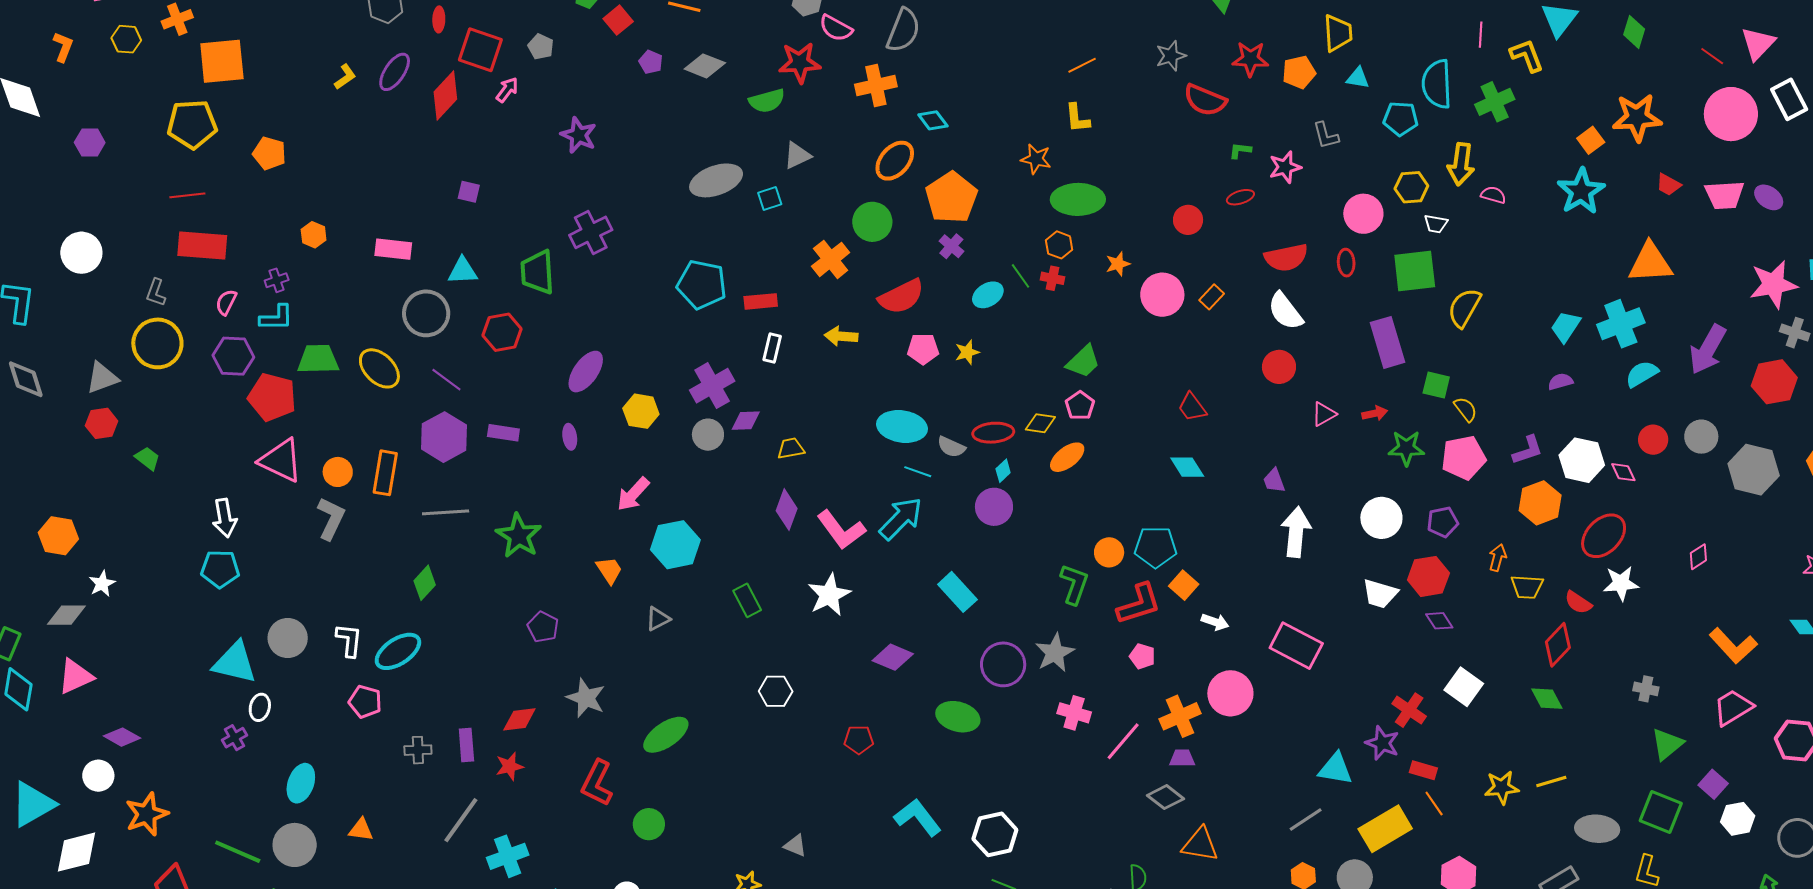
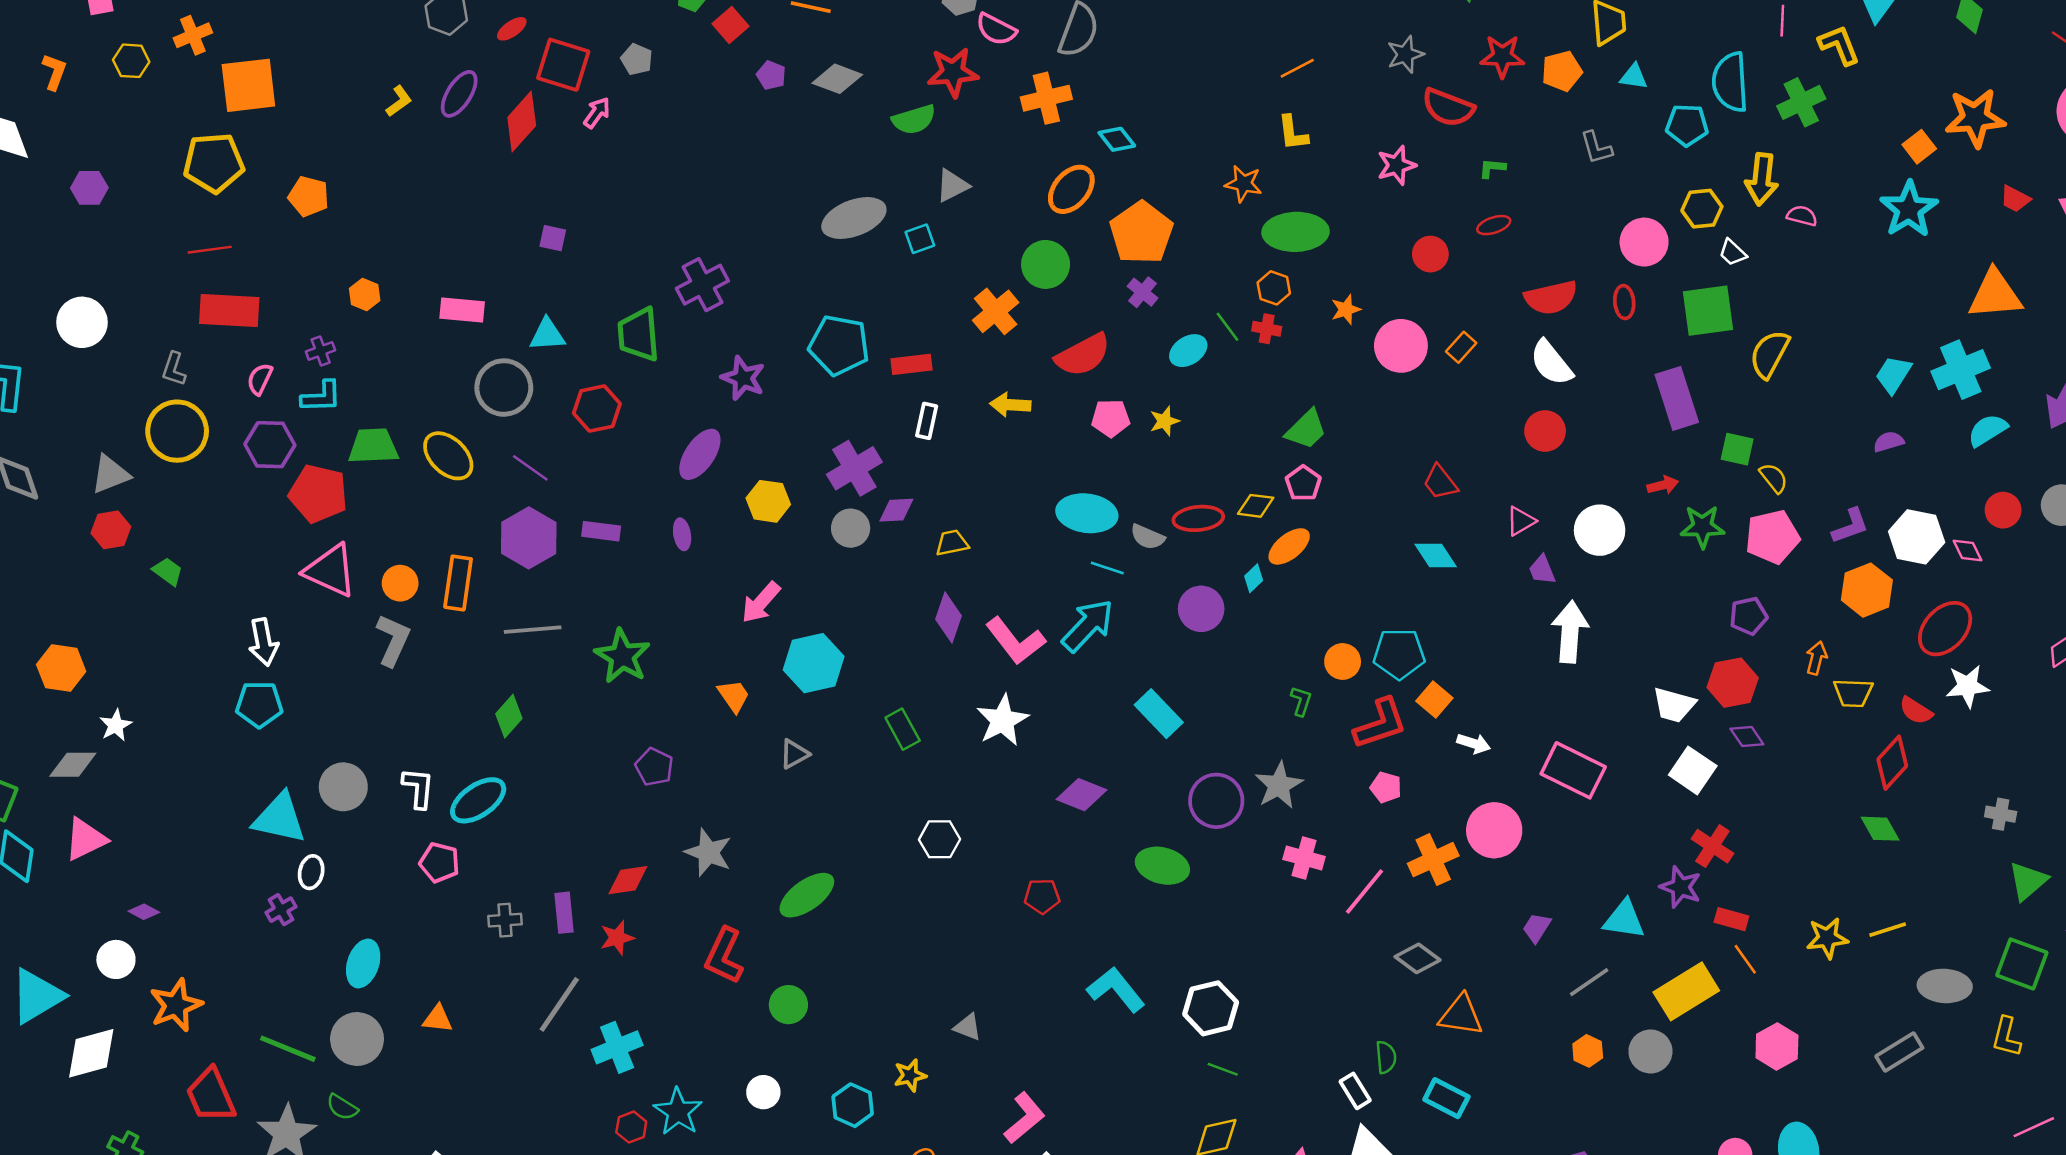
red ellipse: (439, 19) -> (512, 29), turned 55
purple star: (579, 135) -> (743, 378), moved
pink star: (1285, 167) -> (1396, 165), moved
white trapezoid: (1436, 224) -> (1733, 253), turned 35
pink triangle: (1324, 414) -> (1521, 521), moved
cyan diamond: (1003, 471) -> (1254, 578), moved
white circle: (1381, 518) -> (1600, 530), moved
green L-shape: (1074, 584) -> (1301, 701), size x0.6
white square: (1464, 687) -> (1693, 770), moved
purple diamond: (122, 737) -> (144, 912), size x0.7
purple trapezoid: (1182, 758) -> (1537, 928), moved, turned -56

